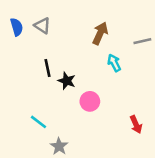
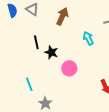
brown arrow: (100, 33) -> (62, 16), moved
cyan line: (38, 122) -> (29, 84), turned 32

